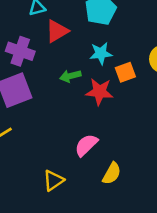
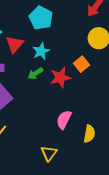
cyan star: (101, 53) -> (41, 51), moved
orange square: (125, 72) -> (82, 64), moved

